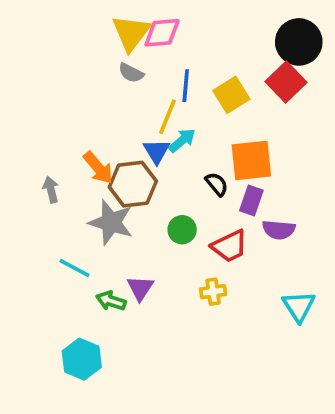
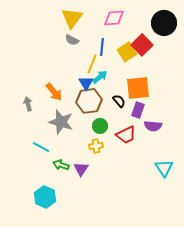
pink diamond: (162, 33) -> (114, 18), moved
red square: (286, 82) -> (142, 45), moved
brown hexagon: (133, 184) -> (89, 101), moved
purple triangle: (140, 288) -> (81, 169), moved
yellow cross: (213, 292) -> (96, 146), moved

